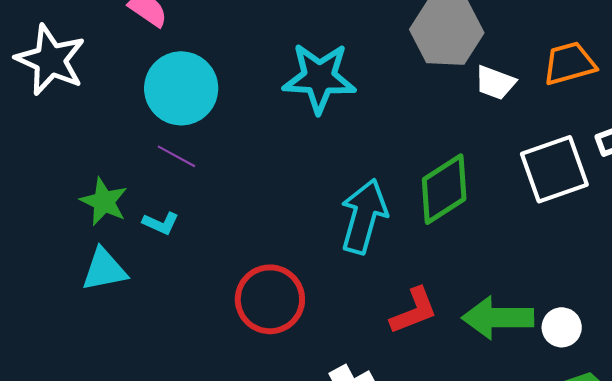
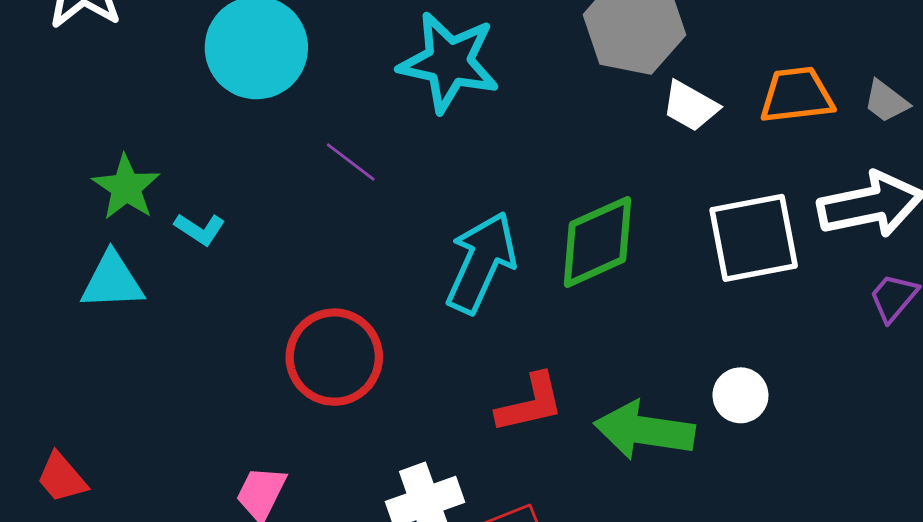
purple line: (176, 156) -> (351, 162), moved
white circle: (562, 327) -> (740, 395), moved

